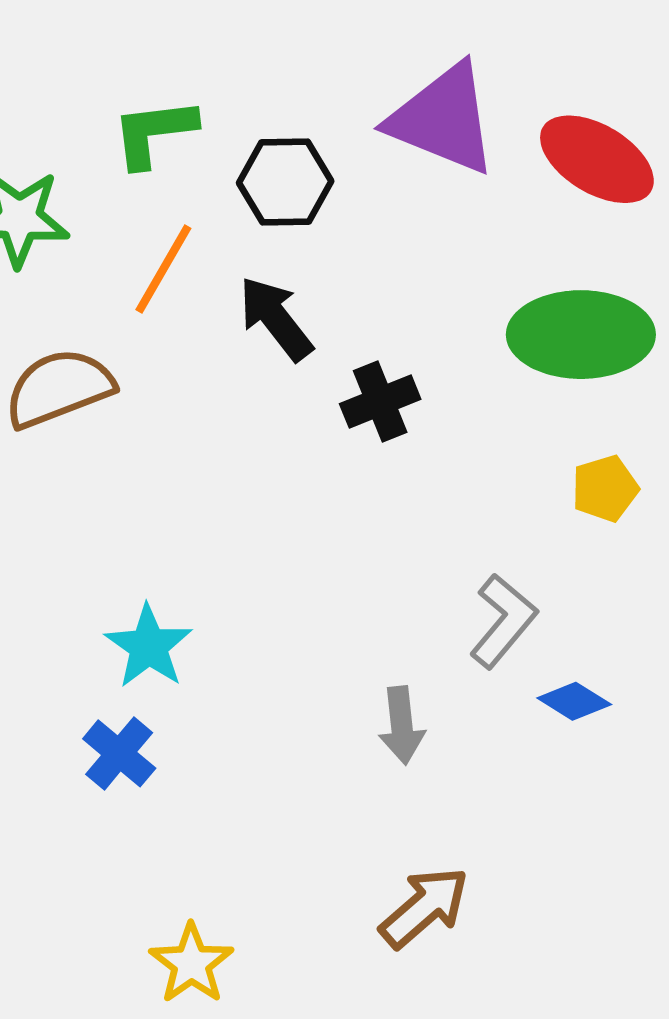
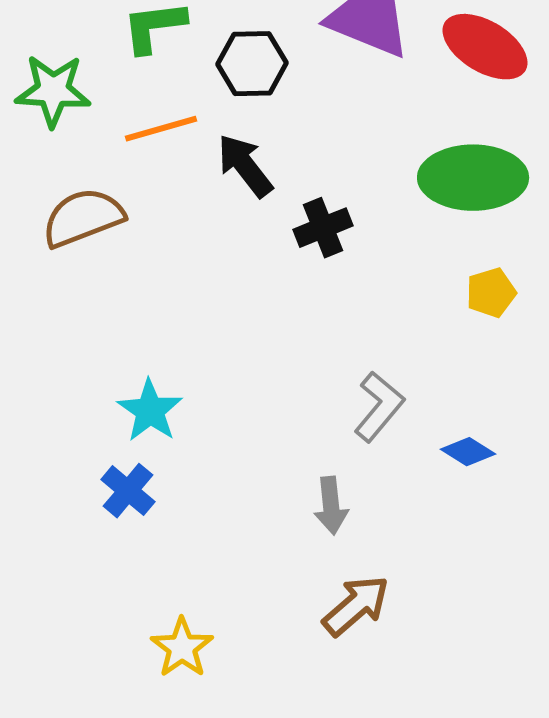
orange line: (163, 269) -> (161, 129), turned 44
gray L-shape: (503, 621) -> (379, 407), moved
gray arrow: (402, 725) -> (331, 506), moved

